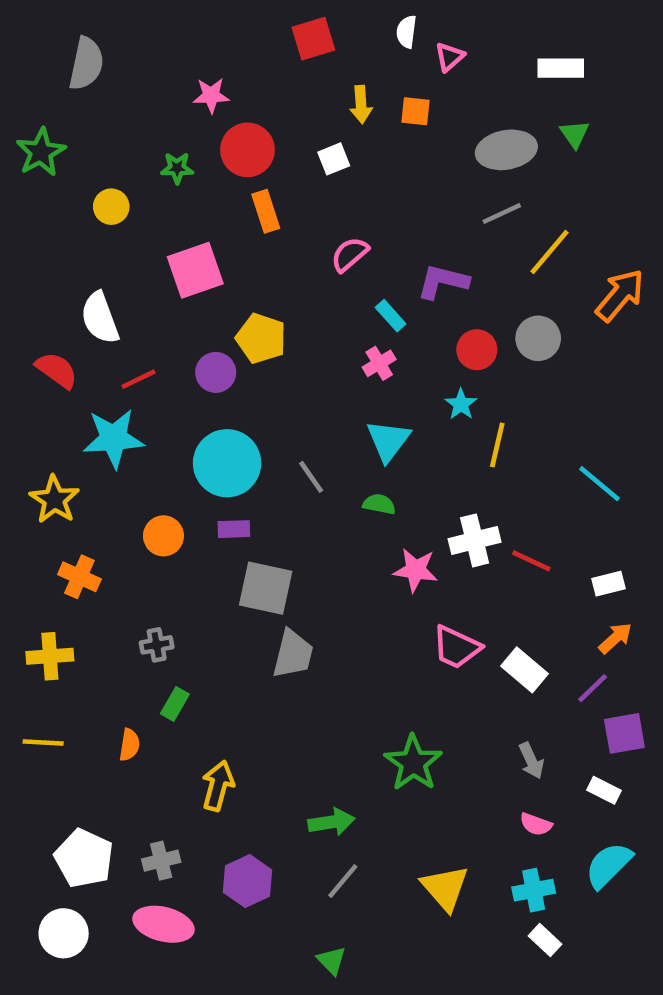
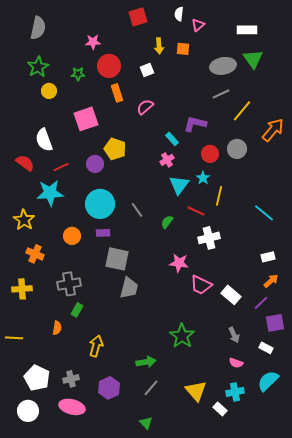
green triangle: (574, 134) -> (253, 59), size x1.5
green star: (41, 152) -> (38, 67), moved
pink semicircle: (350, 254) -> (145, 107), moved
cyan triangle: (388, 441) -> (179, 185), moved
green semicircle: (379, 504) -> (167, 222), turned -64
red line: (531, 561) -> (196, 211), moved
pink star: (416, 570) -> (179, 263), moved
gray cross: (157, 645) -> (69, 284), size x1.6
yellow line: (43, 743) -> (14, 338), moved
white rectangle: (545, 940) -> (220, 409), moved

